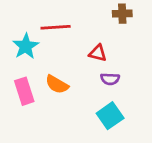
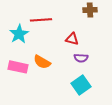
pink rectangle: (24, 91) -> (18, 67), turned -60

